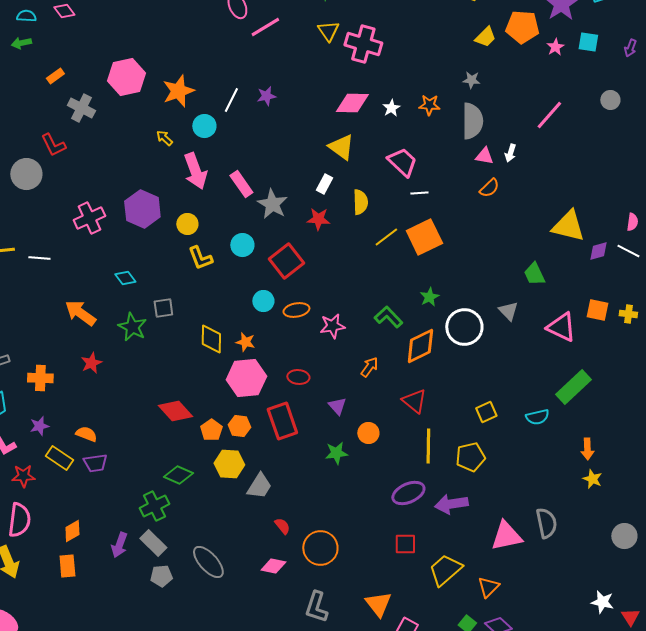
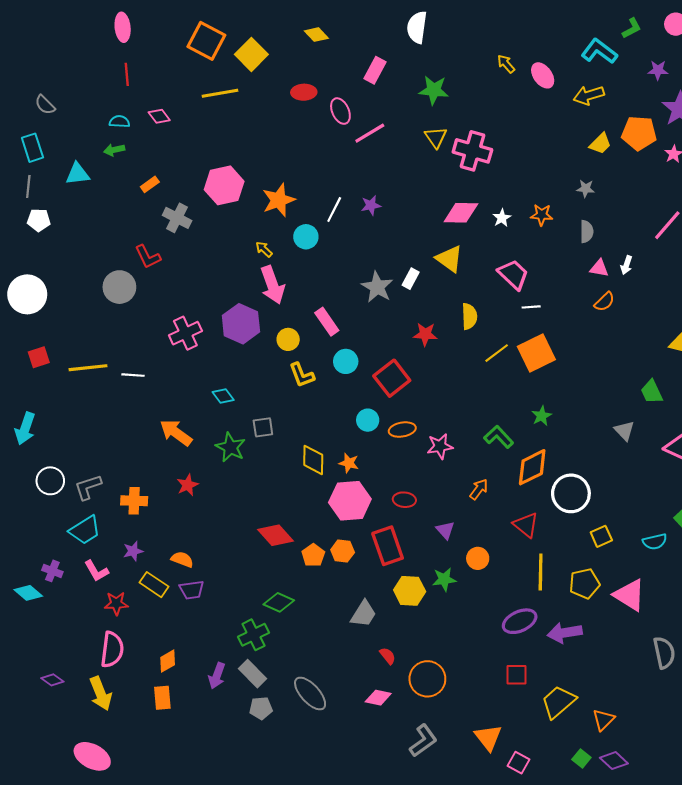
gray semicircle: (472, 121) -> (587, 232), size x0.6
pink arrow: (195, 171) -> (272, 285), moved
pink rectangle: (241, 184) -> (327, 322), moved
white rectangle: (324, 184) -> (411, 279), moved
gray star: (272, 204) -> (377, 287), moved
white circle: (464, 327) -> (571, 493), moved
yellow hexagon: (229, 464) -> (410, 591), moved
pink triangle: (506, 536) -> (630, 595), moved, turned 44
gray L-shape: (316, 607) -> (423, 741), turned -144

